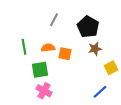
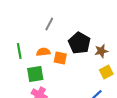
black pentagon: (88, 27) -> (79, 43), moved
brown star: (95, 49) -> (101, 51), moved

